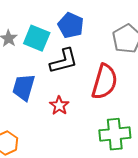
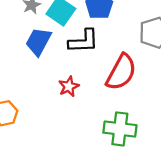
blue trapezoid: (24, 87) -> (38, 41), moved

